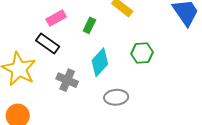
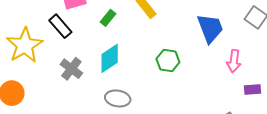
green hexagon: (142, 53) -> (168, 60), moved

